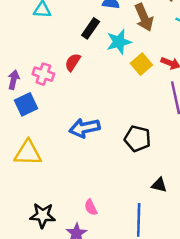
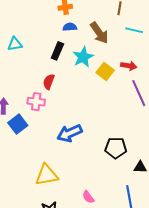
pink cross: (43, 74) -> (36, 102), moved
black pentagon: (137, 139) -> (116, 148), moved
yellow triangle: (28, 153) -> (47, 175), moved

